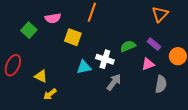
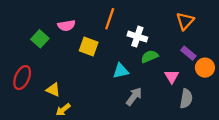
purple rectangle: (154, 44) -> (188, 53), moved
white cross: (105, 59) -> (137, 37), moved
pink triangle: (148, 64) -> (172, 76), turned -40
cyan triangle: (84, 67) -> (121, 71), moved

